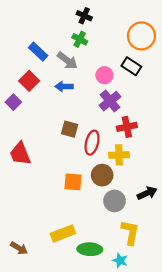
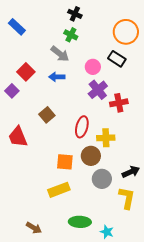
blue rectangle: (38, 52) -> (17, 27), moved
red cross: (127, 127) -> (119, 103), moved
brown square: (70, 129) -> (47, 115), moved, turned 35
yellow L-shape: (130, 232) -> (127, 198), moved
yellow rectangle: (63, 233) -> (59, 190), moved
brown arrow: (19, 248) -> (34, 228), moved

